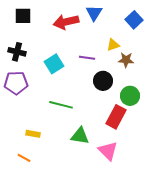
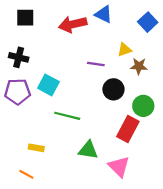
blue triangle: (94, 13) -> (104, 14), turned -36
cyan square: (54, 64) -> (48, 85), moved, turned -30

